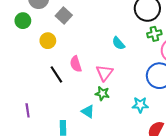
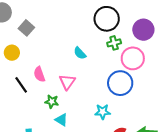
green star: (102, 93) -> (52, 102), moved
cyan triangle: (88, 111) -> (61, 120), moved

